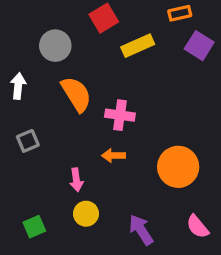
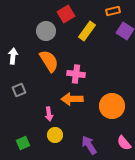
gray circle: (55, 46) -> (46, 31), moved
yellow rectangle: (138, 46) -> (87, 31), turned -30
orange arrow: (113, 156) -> (72, 99), size x1.5

